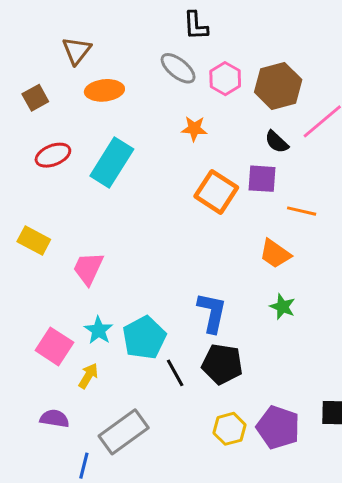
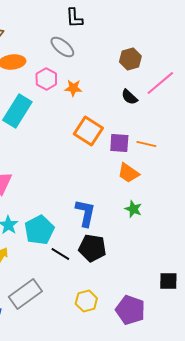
pink hexagon: (225, 79) -> (46, 79), moved
brown hexagon: (278, 86) -> (130, 59), size x0.7
purple square: (262, 179) -> (119, 143), moved
black line: (175, 373) -> (60, 254), turned -30
purple pentagon: (278, 427) -> (130, 310), moved
yellow hexagon: (230, 429) -> (86, 301), moved

